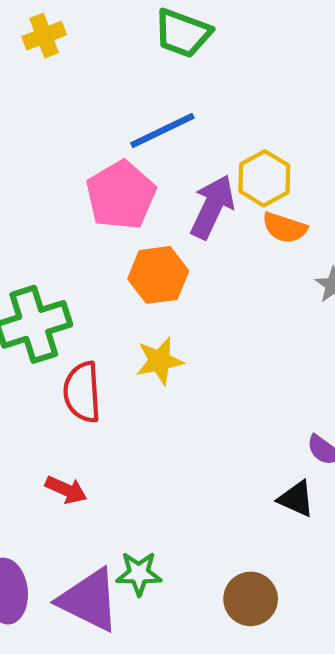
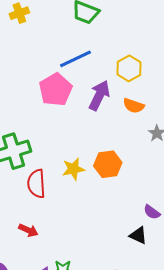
yellow hexagon: (264, 178) -> (129, 68), moved
orange hexagon: (158, 275) -> (108, 164), moved

